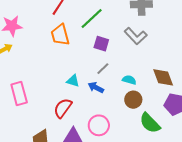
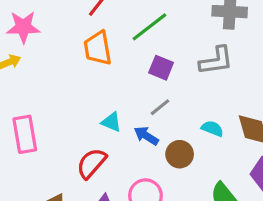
gray L-shape: (136, 36) -> (216, 61), turned -60
cyan semicircle: (129, 80) -> (212, 129), moved
brown circle: (133, 100) -> (180, 154), moved

